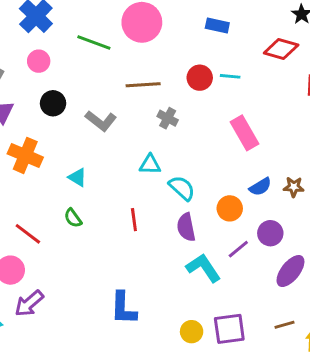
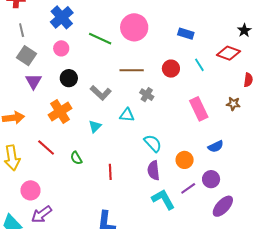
cyan line: (230, 76) -> (199, 65), moved, turned 48
orange cross: (25, 155) -> (60, 112), moved, turned 30
cyan triangle: (150, 165) -> (127, 115), moved
cyan triangle: (77, 177) -> (95, 126), moved, turned 40
blue semicircle: (260, 187) -> (216, 146), moved
brown star: (294, 187) -> (233, 104), moved
red line: (134, 220) -> (110, 172), moved
red line: (28, 234) -> (46, 148), moved

